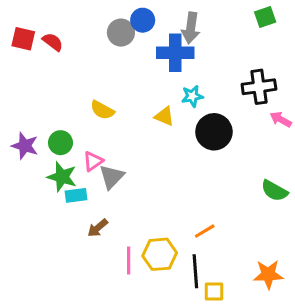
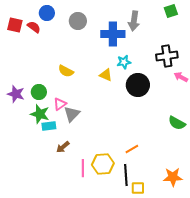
blue circle: (143, 20) -> (47, 13), moved
gray arrow: (191, 28) -> (134, 21), moved

